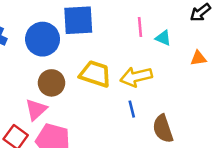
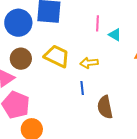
yellow arrow: (136, 77) -> (89, 63), size x0.7

